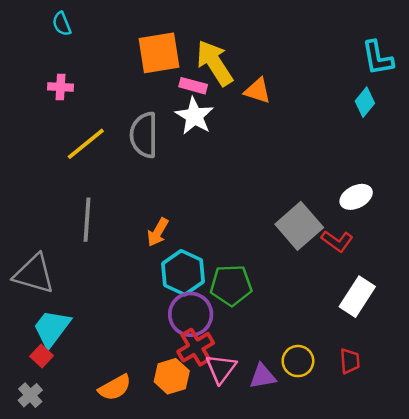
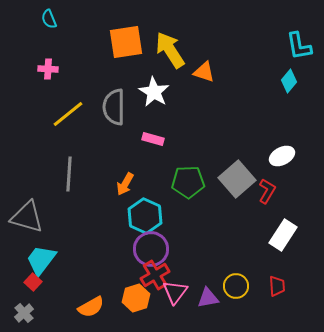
pink rectangle: (193, 86) -> (153, 139), moved
red L-shape: (337, 241) -> (267, 191), turned -95
green pentagon: (231, 285) -> (188, 182), moved

